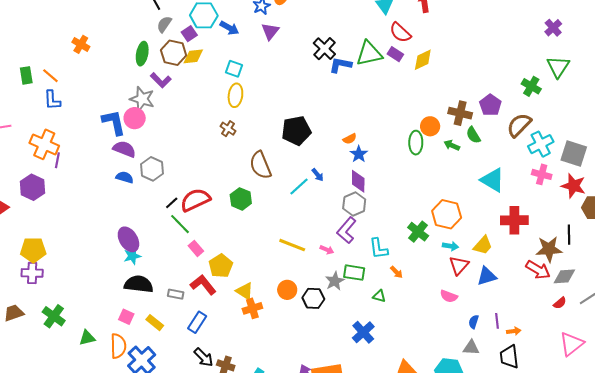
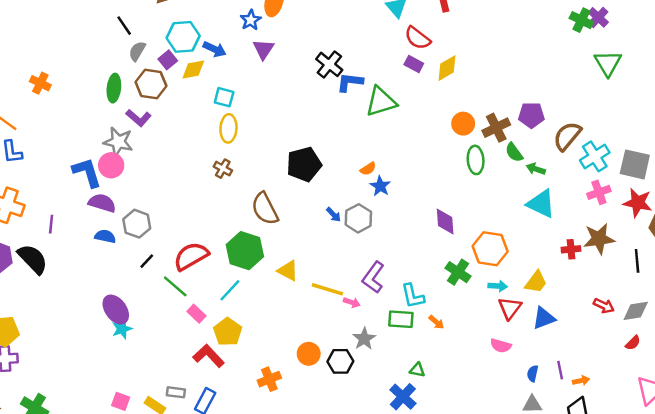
green triangle: (369, 54) -> (381, 102), moved
yellow diamond: (193, 56) -> (193, 69), moved
green cross: (531, 86) -> (581, 20), moved
purple pentagon: (490, 105) -> (531, 115), turned -30
brown cross: (460, 113) -> (496, 128), turned -35
orange circle: (430, 126) -> (463, 124), moved
green ellipse: (416, 143) -> (476, 160), moved
green arrow: (452, 145) -> (536, 169), moved
purple line: (57, 160) -> (51, 224), moved
pink cross: (542, 174) -> (599, 192), turned -30
purple diamond: (358, 181) -> (445, 221), moved
cyan line: (299, 186) -> (230, 290), moved
green hexagon: (241, 199) -> (245, 251), size x1.4
black line: (172, 203) -> (147, 261), moved
gray hexagon: (354, 204) -> (358, 218), moved
red cross: (514, 220) -> (571, 249), size x0.6
yellow line: (292, 245) -> (327, 289), moved
brown star: (549, 249) -> (599, 239), moved
red arrow: (538, 270) -> (604, 306), size x0.7
green rectangle: (354, 273) -> (401, 319), moved
black semicircle: (139, 284) -> (33, 259), moved, turned 44
yellow triangle: (245, 291) -> (288, 271), moved
gray rectangle: (176, 294) -> (176, 392), moved
green triangle: (379, 296) -> (417, 370), moved

